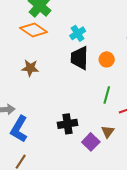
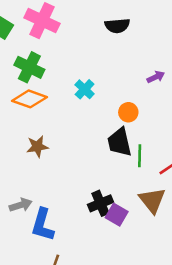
black trapezoid: (80, 58) -> (119, 142), moved
brown triangle: (108, 132) -> (152, 200), size x1.6
purple square: (91, 142) -> (117, 215), moved

